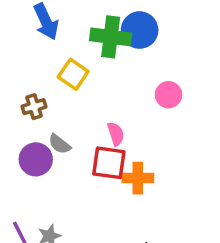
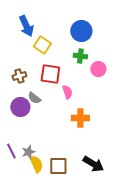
green cross: (111, 37) -> (80, 56), moved, size x0.6
yellow square: (73, 74) -> (42, 45), moved
red square: (109, 163) -> (50, 74), moved

